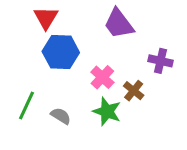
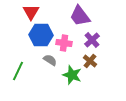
purple cross: (160, 61) -> (92, 40), moved, turned 35
pink cross: (102, 77) -> (64, 43), moved, turned -35
gray semicircle: (61, 116) -> (50, 60), moved

